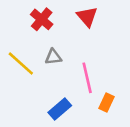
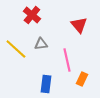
red triangle: (87, 17) -> (79, 25), moved
blue rectangle: (60, 109) -> (46, 84), turned -42

